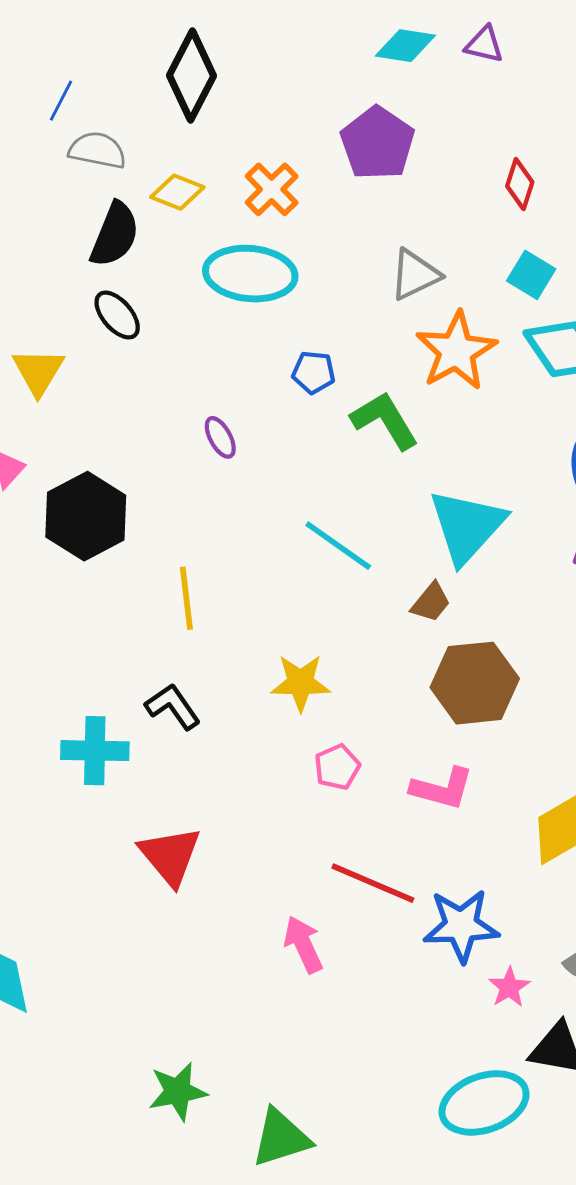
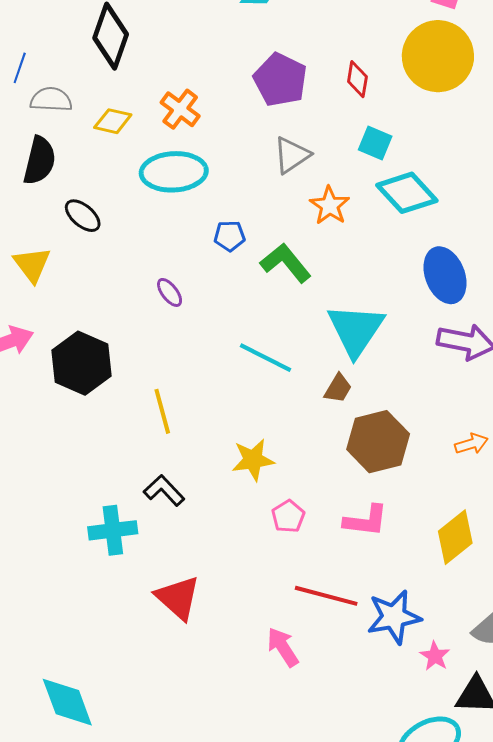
purple pentagon: (377, 143) -> (280, 80), moved
black semicircle: (115, 235) -> (40, 161), moved
orange star: (456, 351) -> (330, 206), size x0.7

